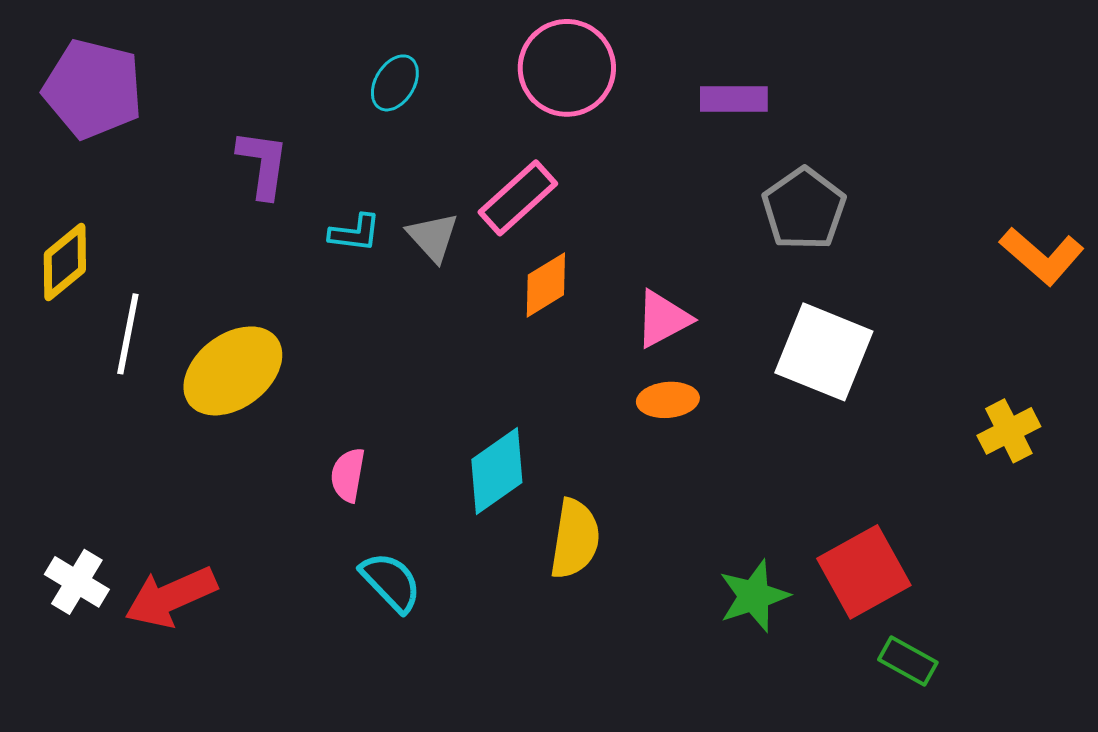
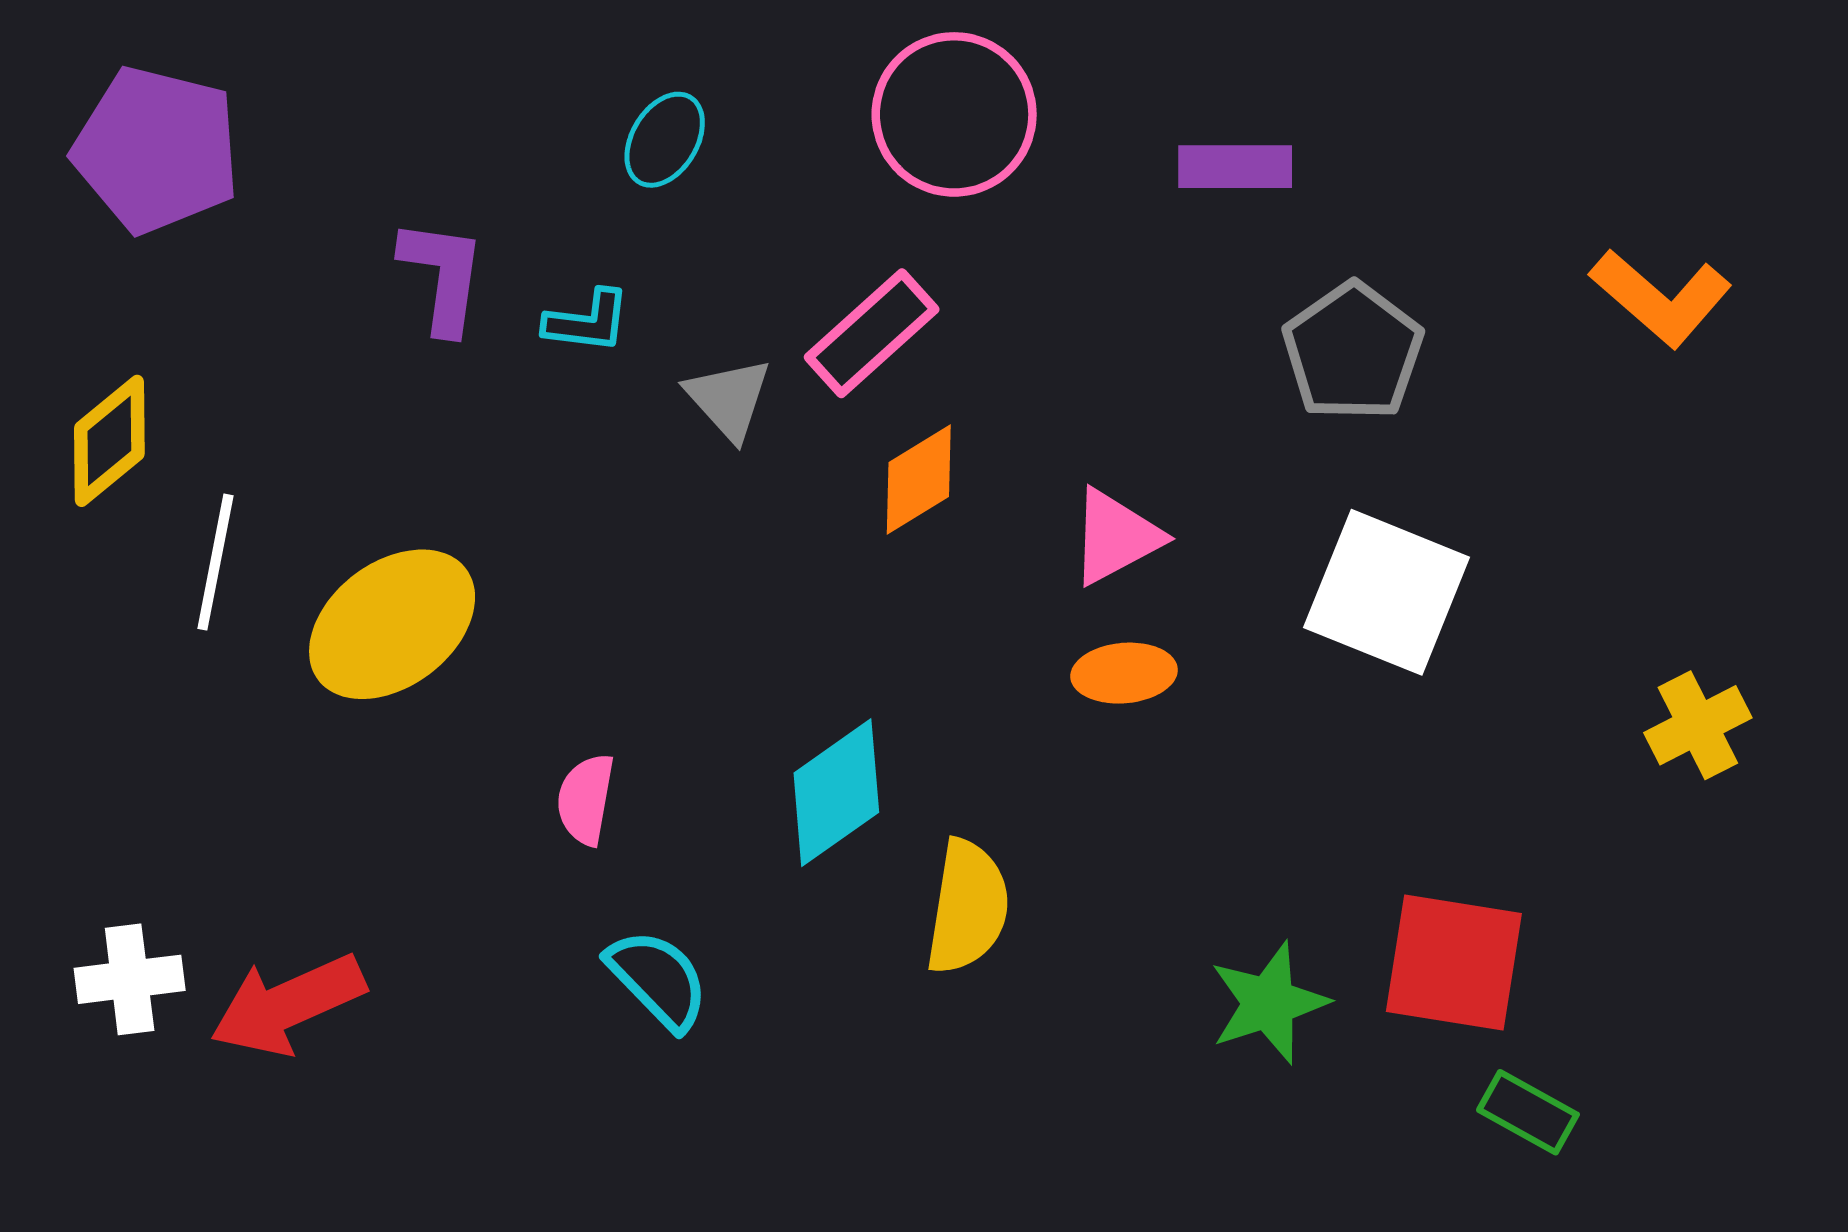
cyan L-shape: (355, 233) -> (587, 321), moved
orange L-shape: (1042, 256) -> (1661, 298), moved
red square: (864, 572) -> (1454, 963), turned 38
white cross: (77, 582) -> (130, 979), turned -38

